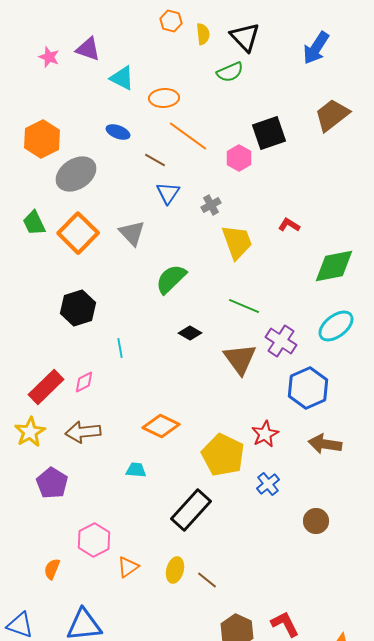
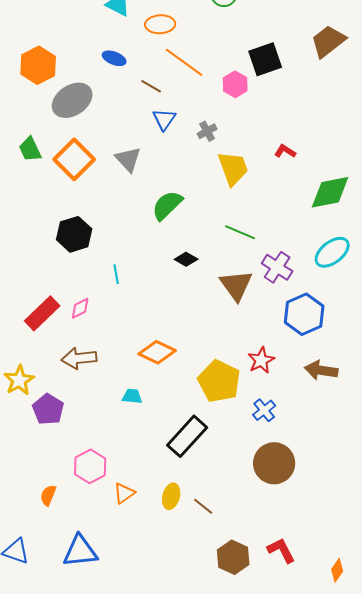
yellow star: (30, 432) -> (19, 380), moved
brown circle: (316, 521) -> (274, 463), moved, size x1.6

